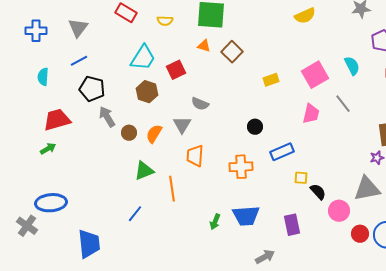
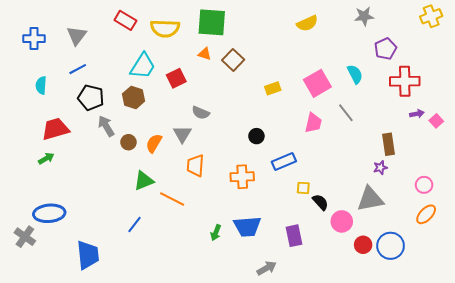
yellow semicircle: (165, 21) -> (165, 28), size x1.8
brown hexagon: (147, 92) -> (134, 98), moved
orange line: (172, 189) -> (172, 199), turned -55

